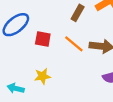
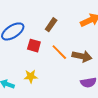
brown rectangle: (78, 13) -> (51, 25), moved

